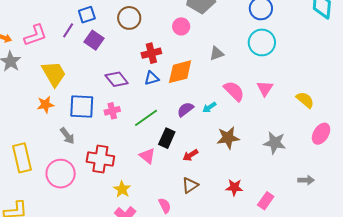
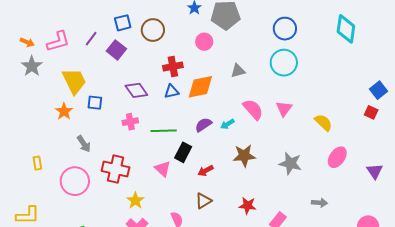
blue square: (87, 15) -> (123, 23), moved
orange star: (45, 105) -> (64, 111), turned -30
blue square: (82, 106) -> (95, 103), moved, size x0.6
green line: (146, 118) -> (164, 131), turned 30
yellow rectangle: (22, 158) -> (37, 163), size x0.5

